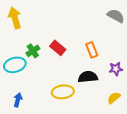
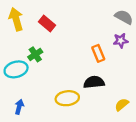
red rectangle: (58, 48) -> (47, 23), moved
purple star: (116, 69) -> (121, 41), moved

